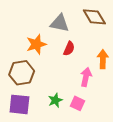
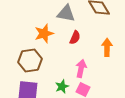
pink arrow: (86, 77) -> (81, 68), moved

